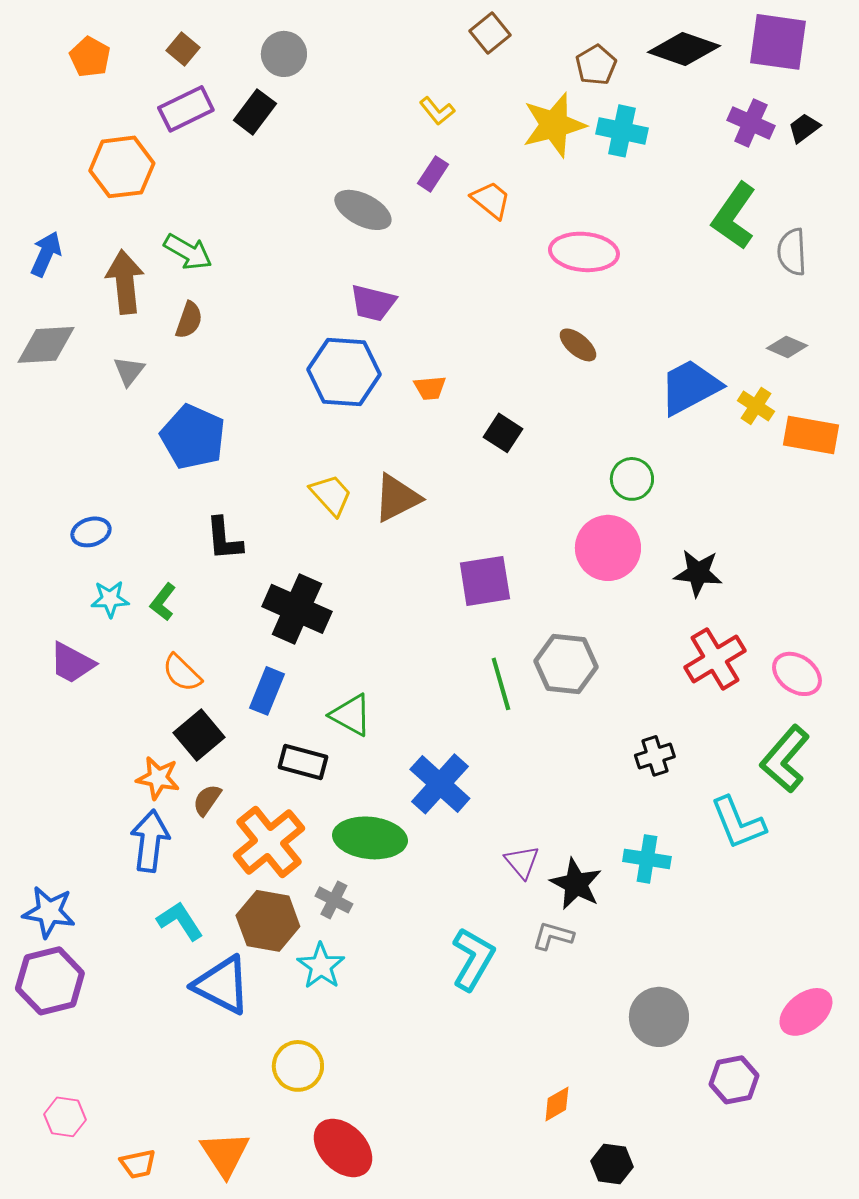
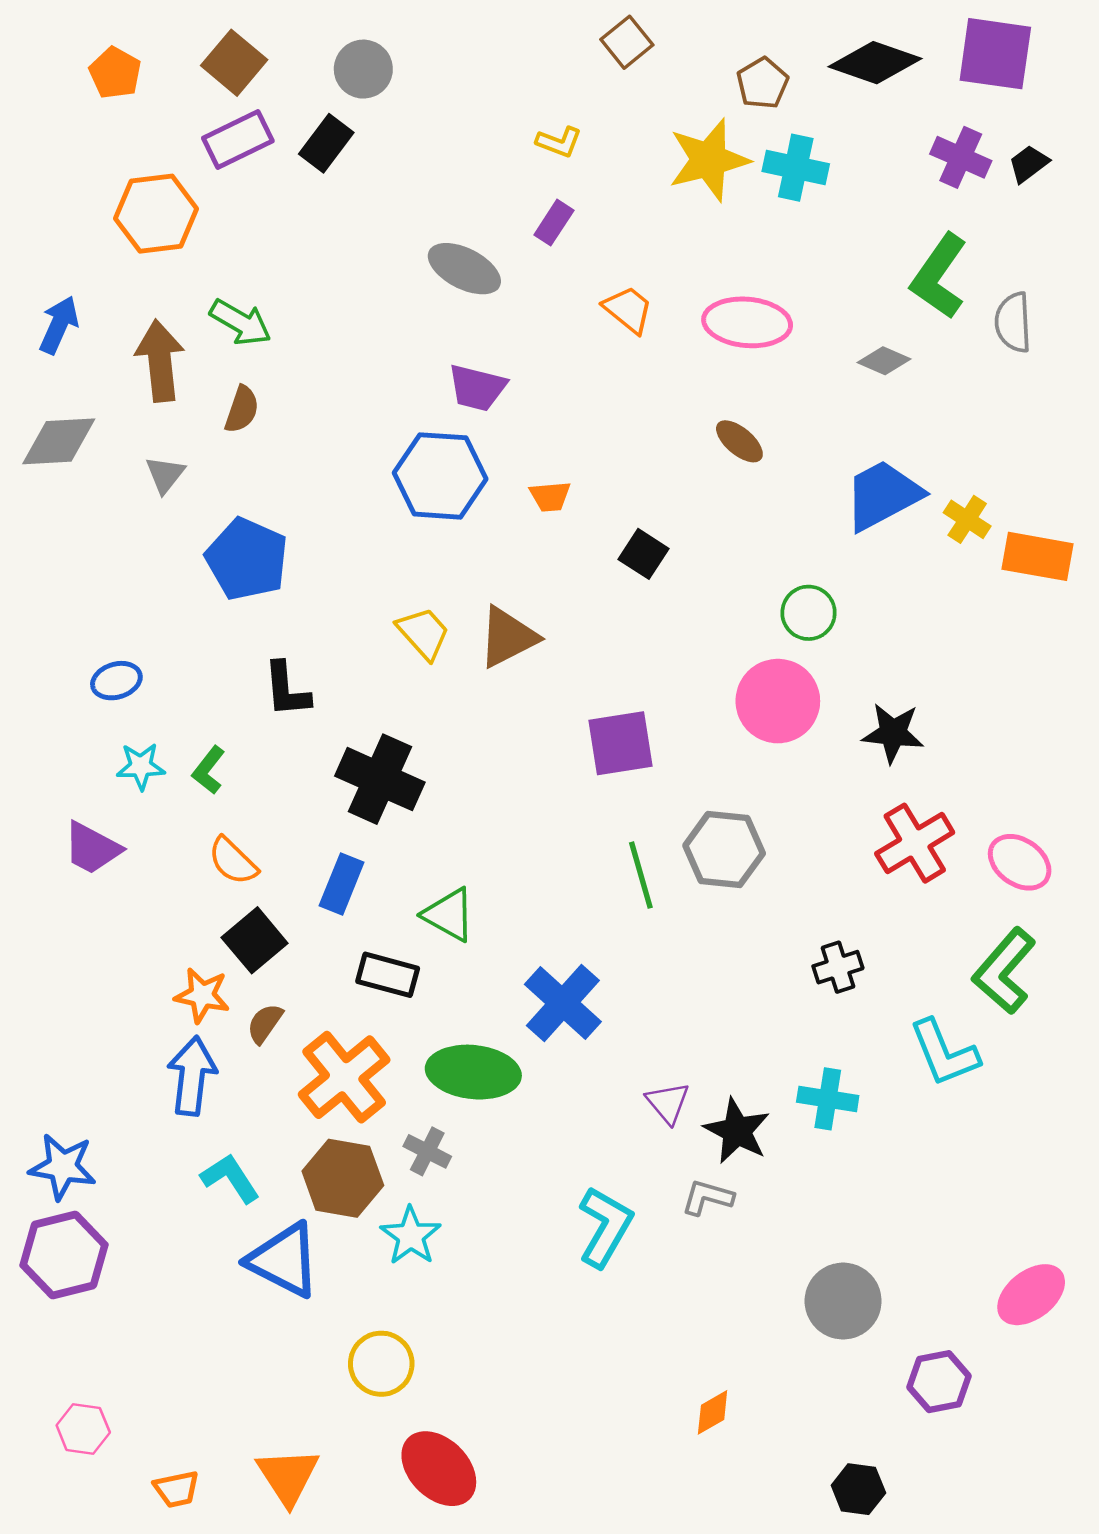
brown square: (183, 49) -> (234, 63), size x1.5
yellow L-shape: (437, 111) -> (559, 142), turned -30
orange trapezoid: (491, 200) -> (628, 310), moved
gray diamond: (787, 347) -> (884, 361), moved
black hexagon: (612, 1164) -> (858, 1489), moved

